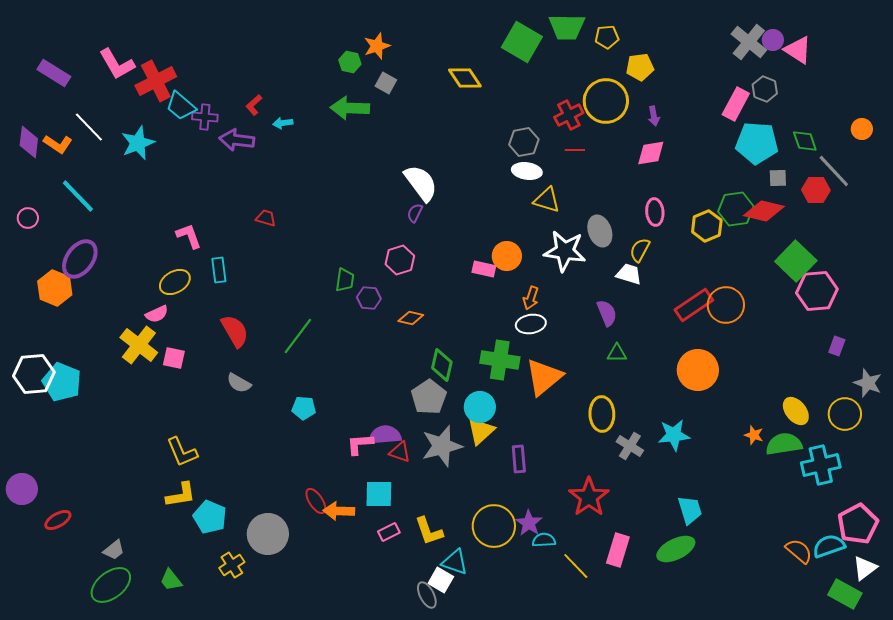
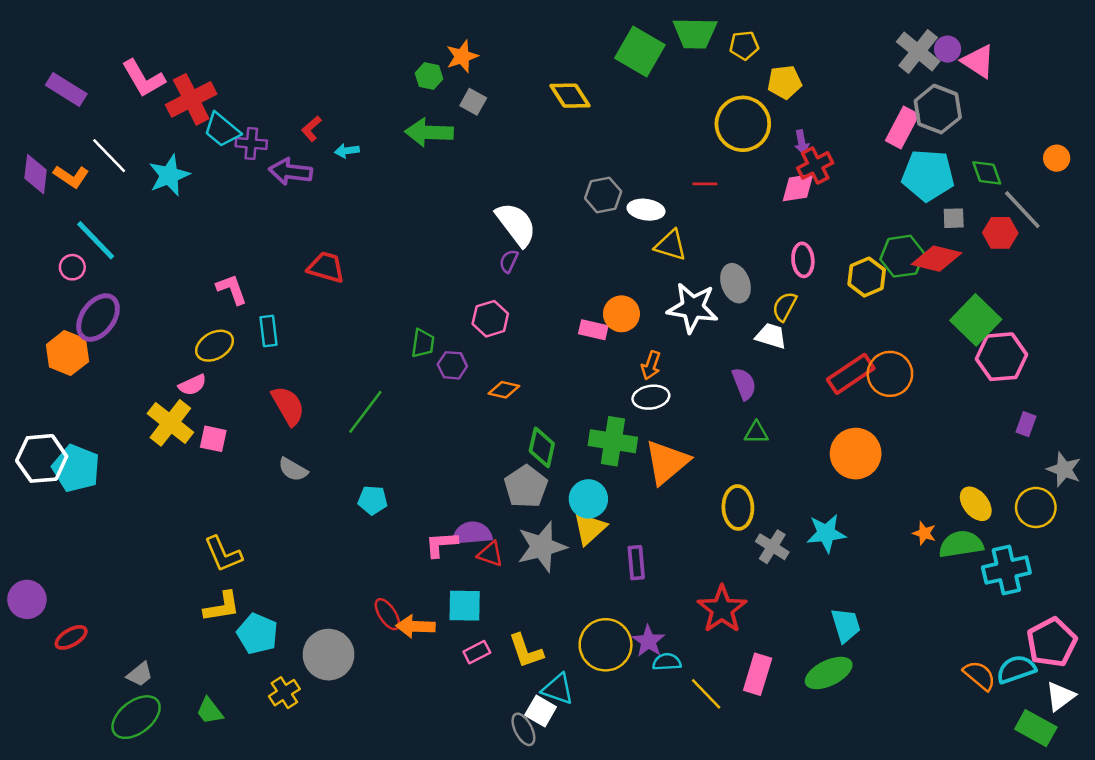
gray hexagon: (765, 89) -> (938, 109), size x1.5
red cross: (569, 115) -> (815, 165), moved
gray hexagon: (524, 142) -> (603, 195), moved
pink circle: (28, 218) -> (72, 267), moved
red trapezoid: (266, 218) -> (326, 267), size x1.5

